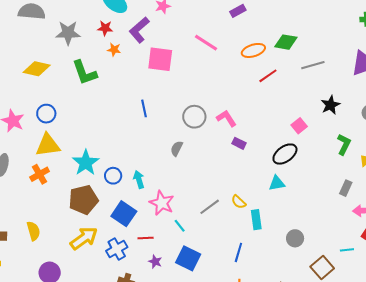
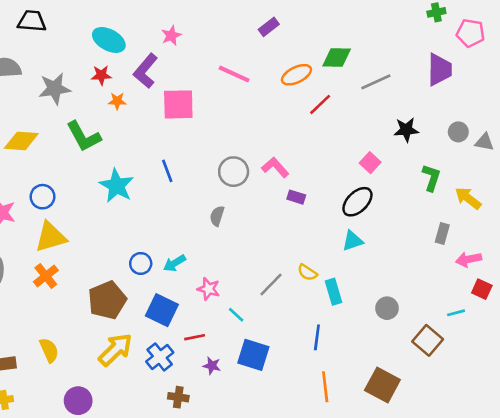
black star: (330, 105) -> (406, 130), turned 30
cyan star: (86, 163) -> (117, 186), moved
cyan arrow: (139, 179) -> (175, 263), turned -96
pink star: (162, 203) -> (209, 289), size x0.7

